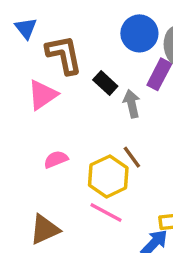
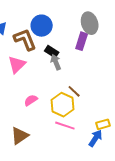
blue circle: (139, 33) -> (42, 26), moved
gray arrow: (132, 104) -> (56, 62), moved
brown triangle: (45, 229) -> (20, 136), moved

